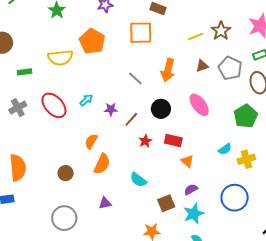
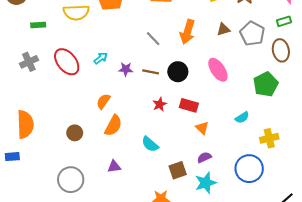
brown line: (131, 119) -> (151, 72), moved, turned 56
yellow cross: (246, 159) -> (269, 138), moved

